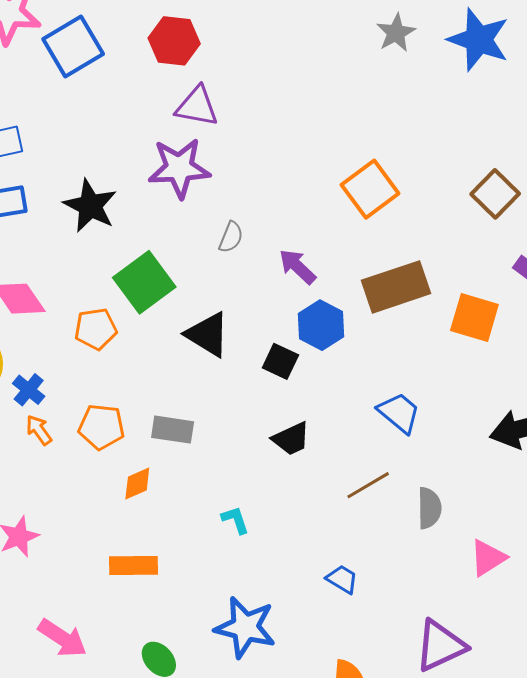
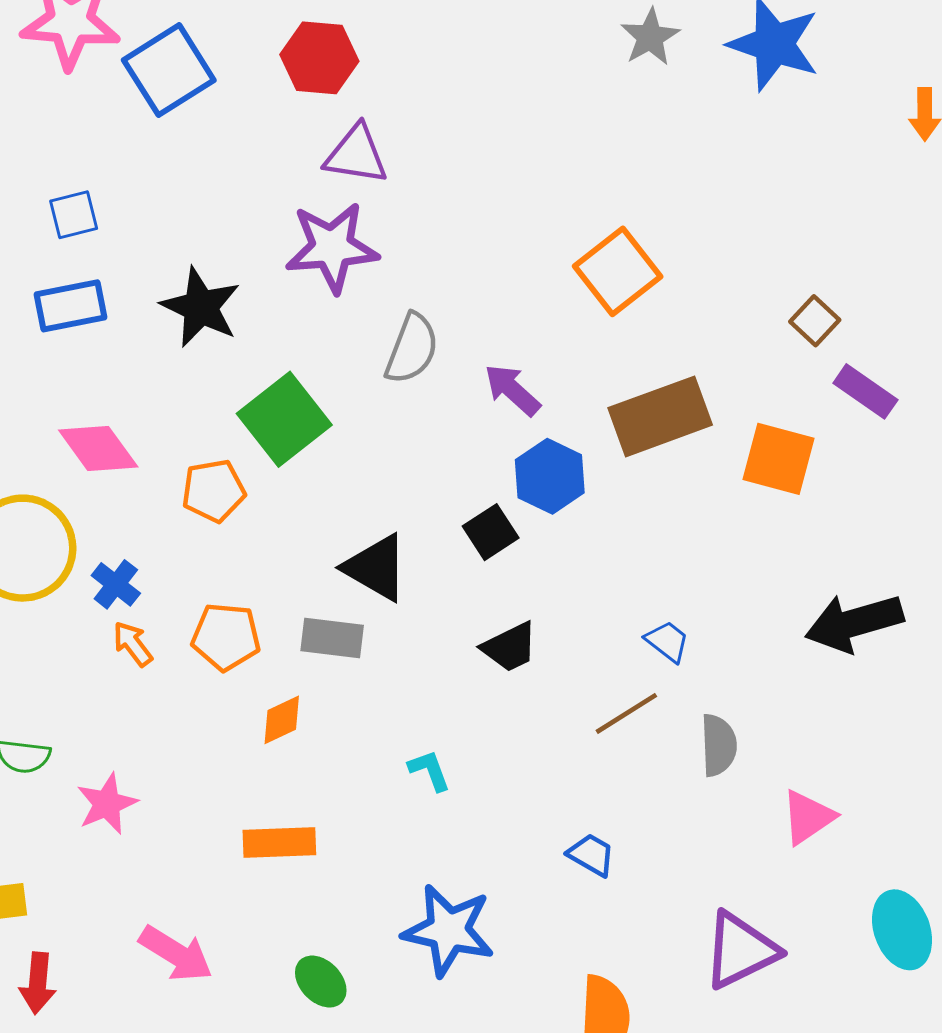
brown square: (495, 194) -> (815, 321), moved, size x0.7
gray semicircle: (231, 237) -> (412, 349), size x1.5
black triangle: (208, 334) -> (376, 568), moved
black square: (280, 361) -> (491, 532), turned 33
blue trapezoid: (399, 413) -> (667, 641), moved, size x0.7

